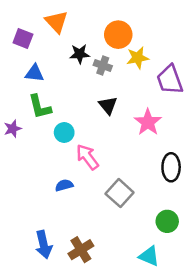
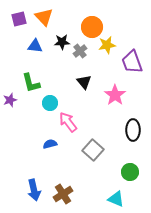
purple square: (23, 38) -> (19, 19), moved, turned -35
gray cross: (103, 66) -> (80, 51), turned 32
blue triangle: (35, 73) -> (35, 46), moved

